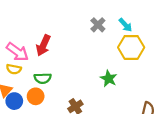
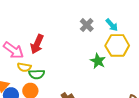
yellow semicircle: (14, 69) -> (24, 67), moved
green star: (109, 79) -> (98, 61), moved

